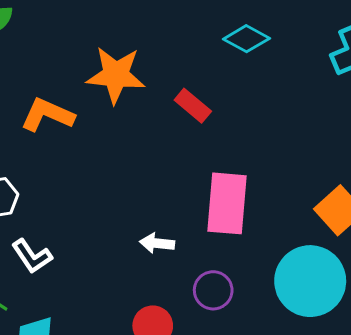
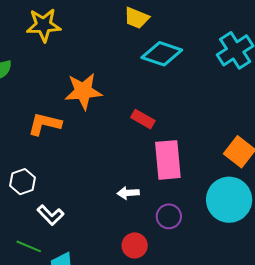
cyan diamond: (246, 39) -> (162, 54), size x1.4
red rectangle: (193, 106) -> (143, 119), moved

